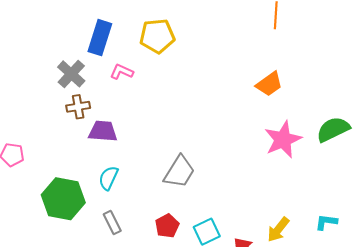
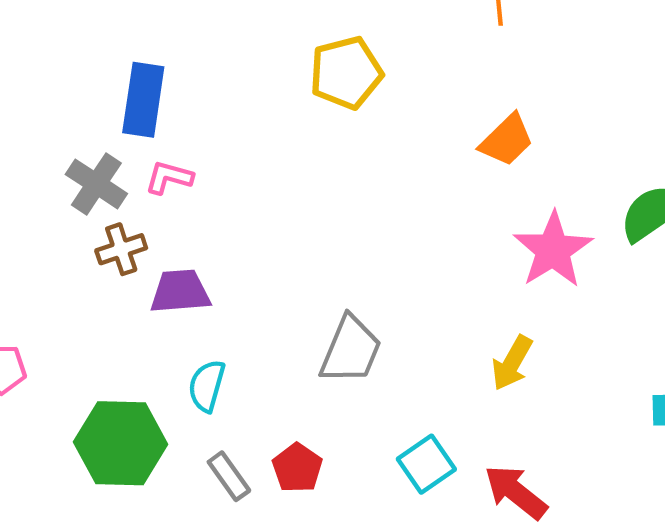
yellow pentagon: (157, 36) -> (346, 73), moved
pink L-shape: (122, 72) -> (169, 177), moved
red pentagon: (167, 226) -> (297, 468), moved
yellow arrow: (278, 230) -> (512, 363), moved

